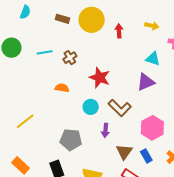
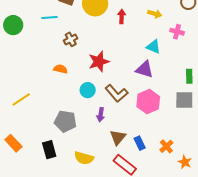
cyan line: (45, 52) -> (50, 18), moved
red star: (100, 78) -> (99, 62), turned 30
purple triangle: (146, 82) -> (145, 69), turned 36
pink hexagon: (152, 128) -> (148, 102), moved

